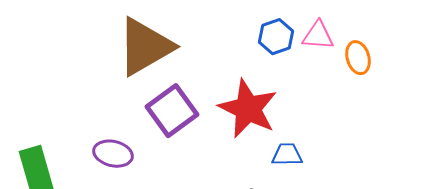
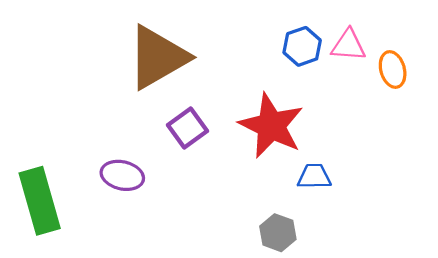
purple square: (172, 111) -> (187, 128), size x0.7

